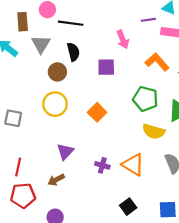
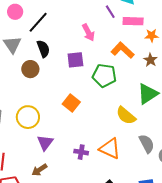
purple line: (148, 20) -> (110, 12), turned 72
black line: (71, 23) -> (38, 22), turned -50
green pentagon: (145, 99) -> (104, 75), moved
yellow circle: (55, 104) -> (28, 117), moved
yellow semicircle: (154, 131) -> (126, 116), turned 30

